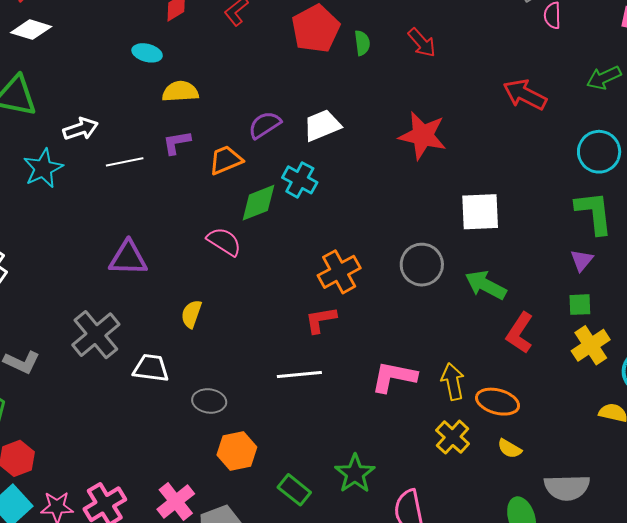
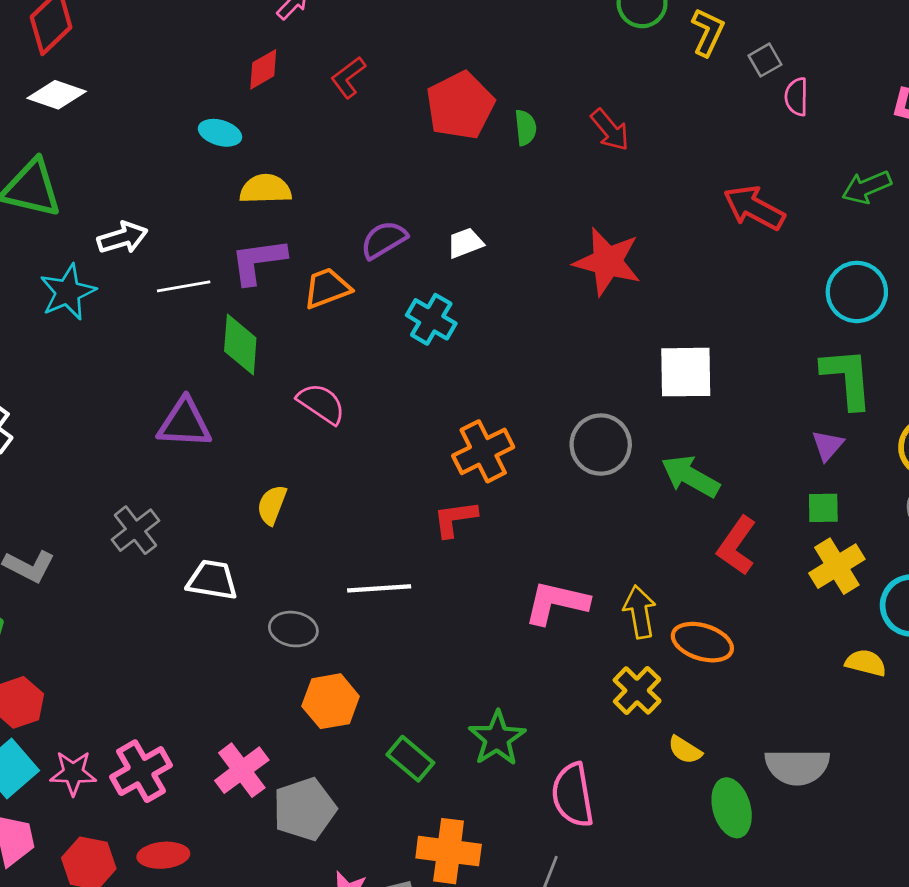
white trapezoid: (322, 125) -> (465, 243), size x0.7
purple L-shape: (177, 143) -> (258, 261), size x1.4
green diamond: (258, 203) -> (240, 344), moved, turned -66
gray cross: (96, 335) -> (135, 530), size x0.7
white line: (299, 375) -> (379, 588), moved
yellow semicircle: (510, 449) -> (685, 750), moved

